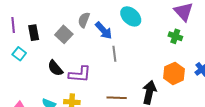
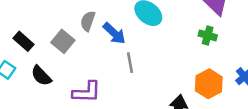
black rectangle: (34, 33) -> (24, 41), turned -35
black semicircle: (55, 68) -> (41, 76), moved

